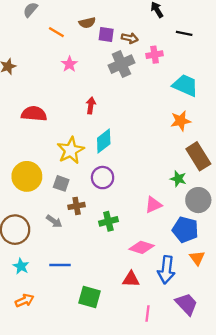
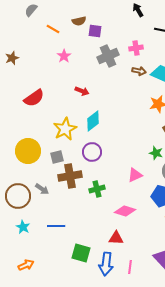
brown arrow: (130, 38) -> (139, 71), moved
red arrow: (91, 105) -> (82, 91), turned 104
red semicircle: (34, 114) -> (34, 98), turned 140
gray square: (61, 183) -> (57, 157), turned -32
brown cross: (77, 206) -> (70, 176), size x1.6
gray arrow: (54, 221) -> (42, 189), moved
blue arrow: (166, 270) -> (106, 264), moved
orange arrow: (25, 301) -> (26, 265), moved

